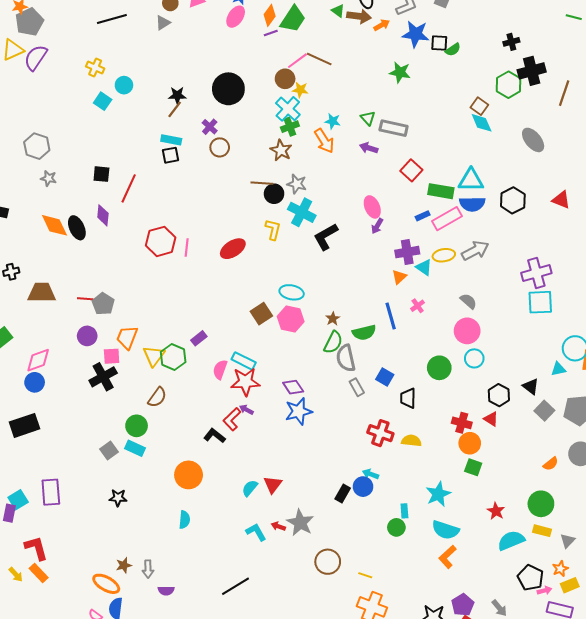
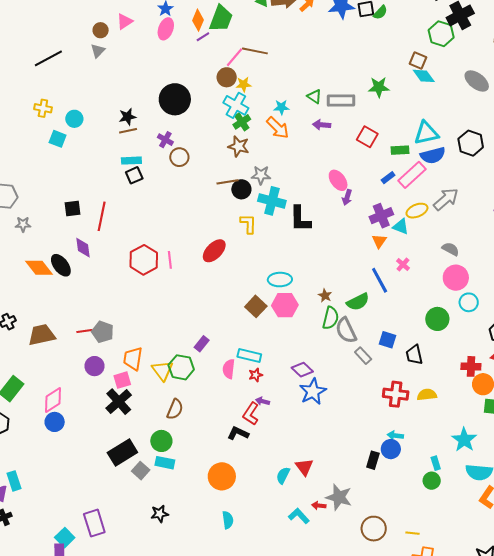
green star: (400, 72) -> (379, 87), moved
brown line: (175, 109) -> (128, 131), turned 54
green rectangle: (441, 191) -> (400, 150), size x0.7
black L-shape: (326, 237) -> (300, 219), turned -48
red star: (245, 382) -> (256, 375), size x0.5
black rectangle: (25, 425) -> (122, 452), moved

